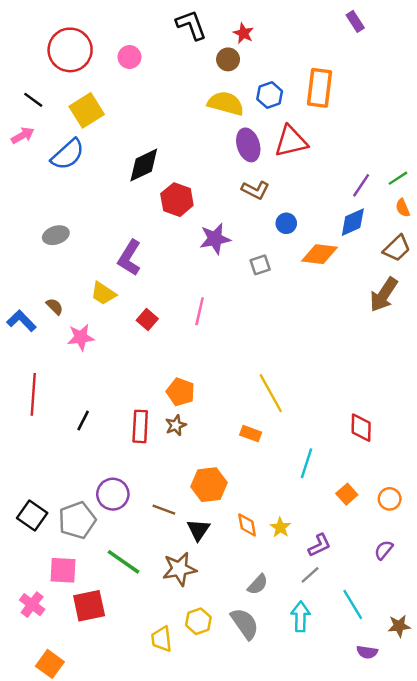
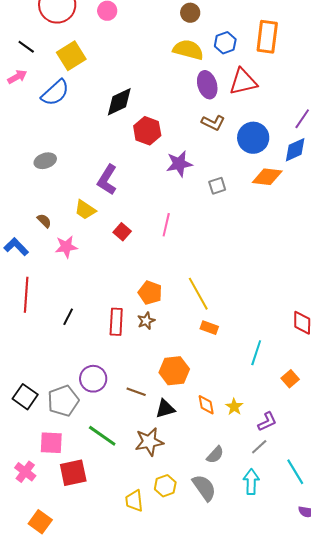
blue circle: (286, 223) -> (253, 138), moved, size x1.8
blue L-shape: (21, 321) -> (16, 247), moved
yellow line: (271, 393) -> (198, 294), moved
black triangle: (198, 530) -> (165, 409), turned 40

